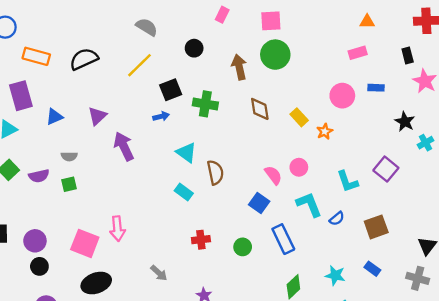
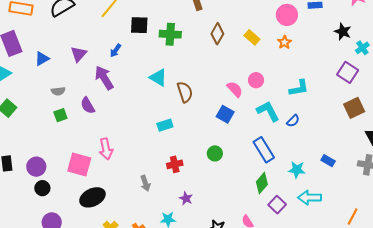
black square: (171, 90) -> (139, 25), turned 30
brown diamond: (260, 109) -> (217, 34), turned 45
blue arrow: (161, 116) -> (116, 51), moved, turned 144
orange star: (325, 131) -> (285, 42), moved
purple square: (386, 169) -> (348, 72), moved
purple semicircle: (39, 176) -> (88, 105), moved, turned 78
cyan L-shape: (347, 182) -> (299, 88), turned -75
cyan rectangle: (184, 192) -> (165, 125), moved, turned -49
brown square: (376, 227) -> (354, 108), moved
blue rectangle: (283, 239) -> (264, 150), moved
red cross: (201, 240) -> (175, 164), moved
gray arrow: (159, 273) -> (145, 183), turned 35

